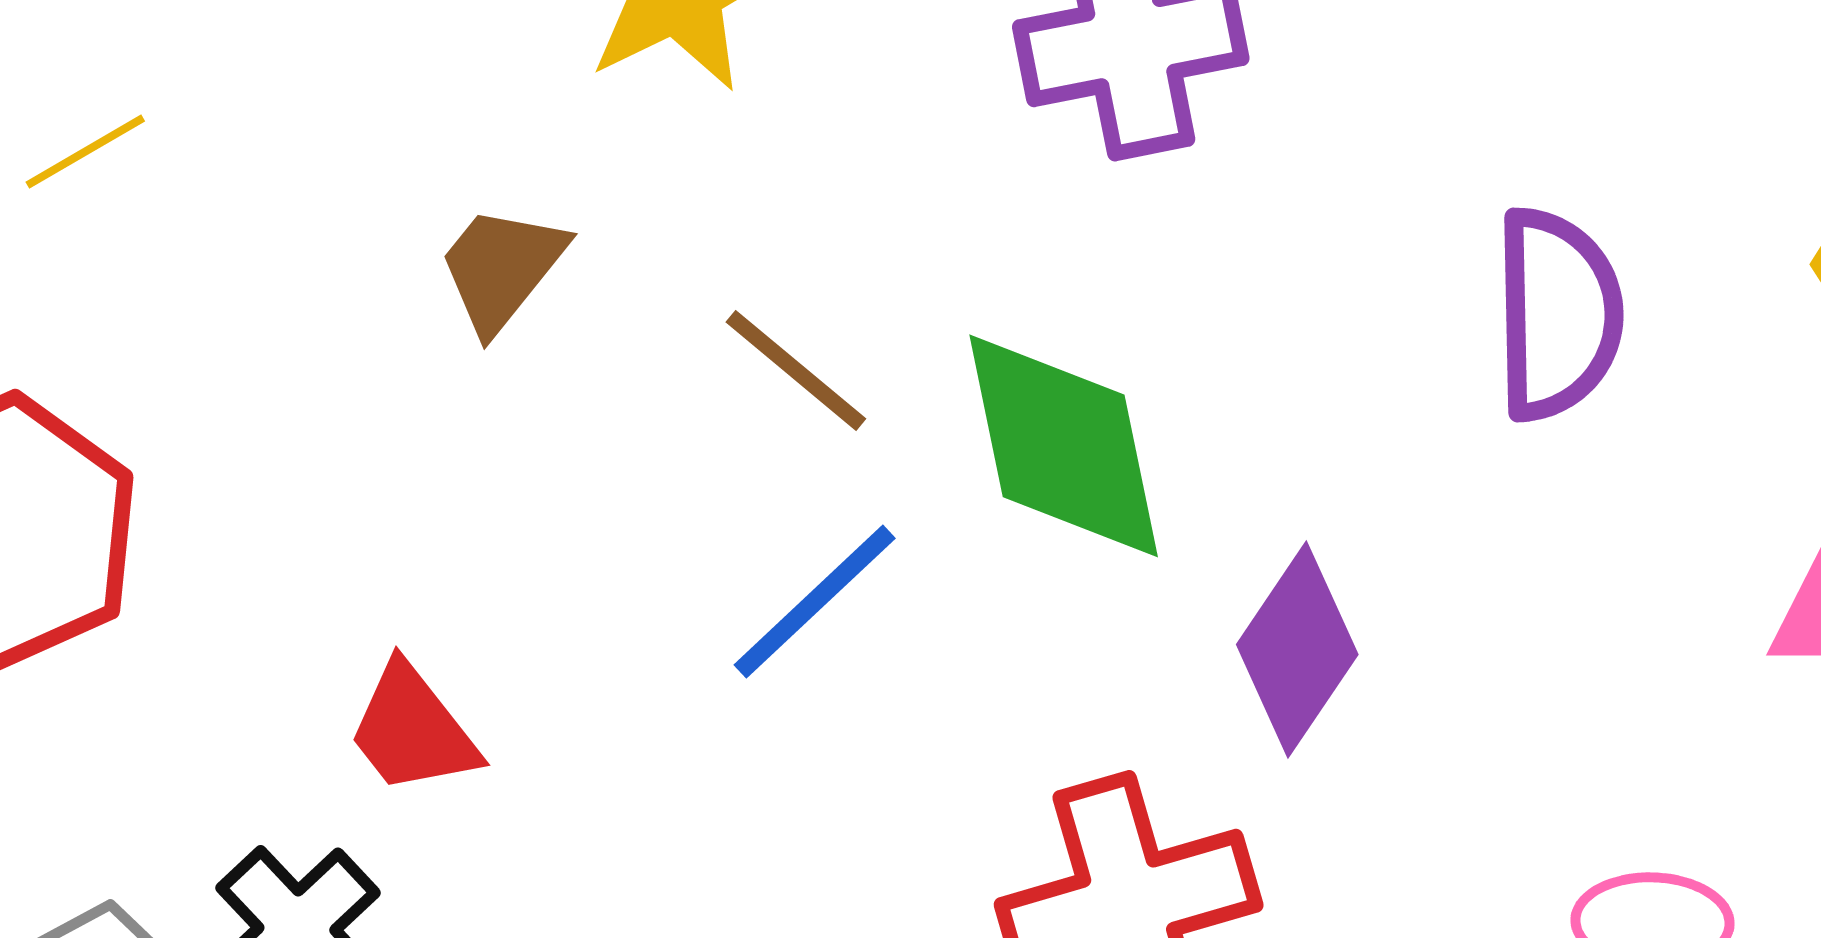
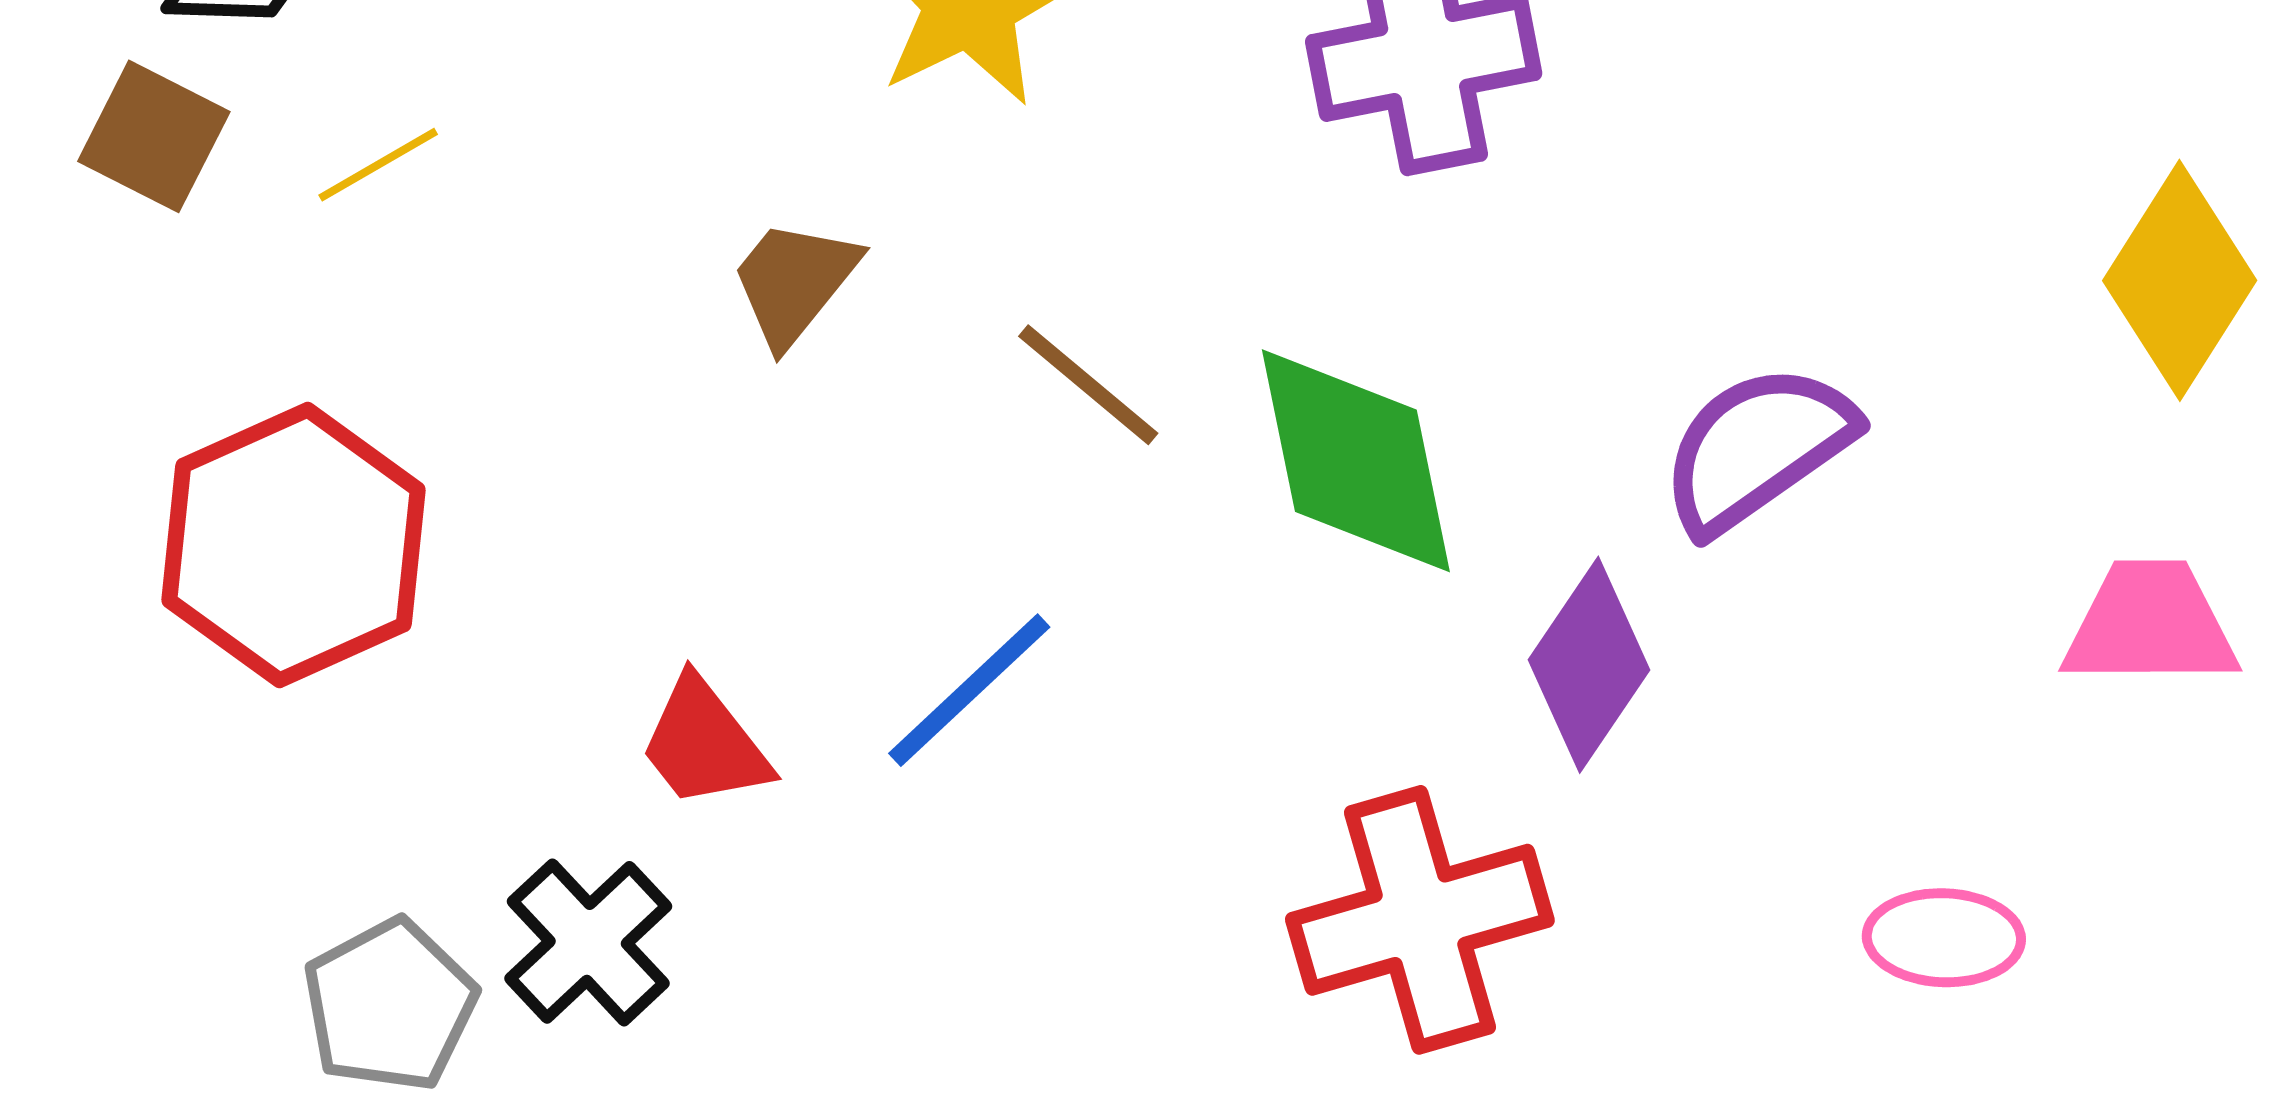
purple semicircle: (1557, 314) -> (1757, 448), moved, turned -124
blue line: (815, 602) -> (969, 690), moved

